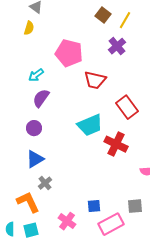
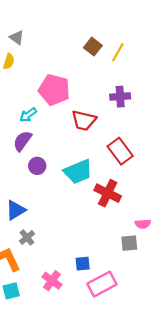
purple cross: (117, 46) -> (120, 97), moved, turned 36
cyan arrow: (36, 75) -> (28, 115), moved
purple circle: (34, 128) -> (37, 166), moved
gray square: (135, 206) -> (129, 243), moved

